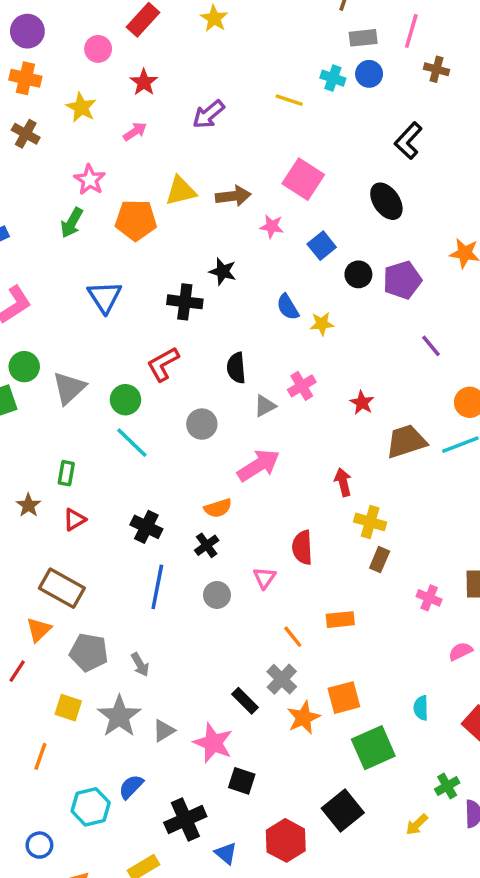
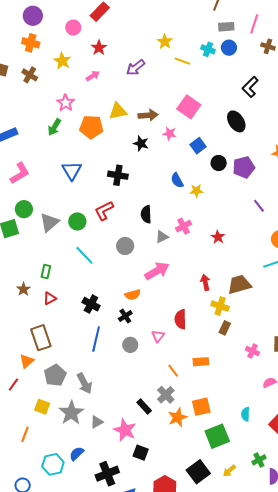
yellow star: (214, 18) -> (165, 42), moved
black star: (223, 271) -> (141, 143), moved
green circle: (125, 400) -> (77, 221), moved
brown trapezoid: (406, 441) -> (239, 284), moved
brown rectangle: (62, 588) -> (41, 338), turned 40
gray pentagon: (89, 652) -> (55, 375), turned 30
gray arrow: (140, 664) -> (84, 383), size x1.5
yellow arrow: (417, 825) -> (229, 471), moved

